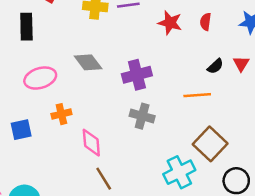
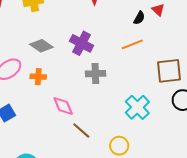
purple cross: (137, 75) -> (82, 43), turned -30
orange cross: (61, 114) -> (38, 77), moved, turned 35
brown square: (210, 144) -> (169, 71), moved, turned -32

